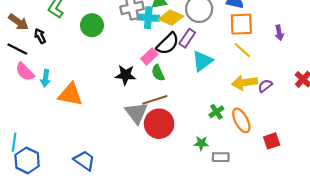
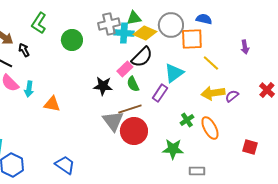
orange square: (241, 24) -> (192, 39), moved
purple rectangle: (187, 38) -> (160, 93), moved
orange triangle: (70, 94) -> (52, 104), size x0.7
red square: (272, 141) -> (250, 147), moved, turned 35
green star: (201, 143) -> (173, 149), size x1.5
gray rectangle: (221, 157) -> (197, 171), moved

